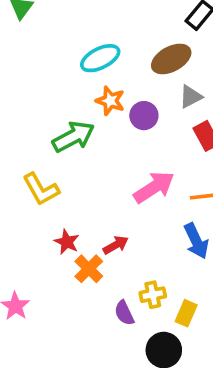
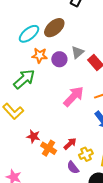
brown ellipse: (171, 59) -> (54, 28), moved
gray triangle: (191, 97) -> (78, 52), moved
red arrow: (116, 245) -> (70, 144), moved

